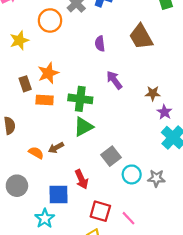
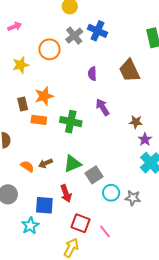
green triangle: (83, 127) -> (73, 164), moved

